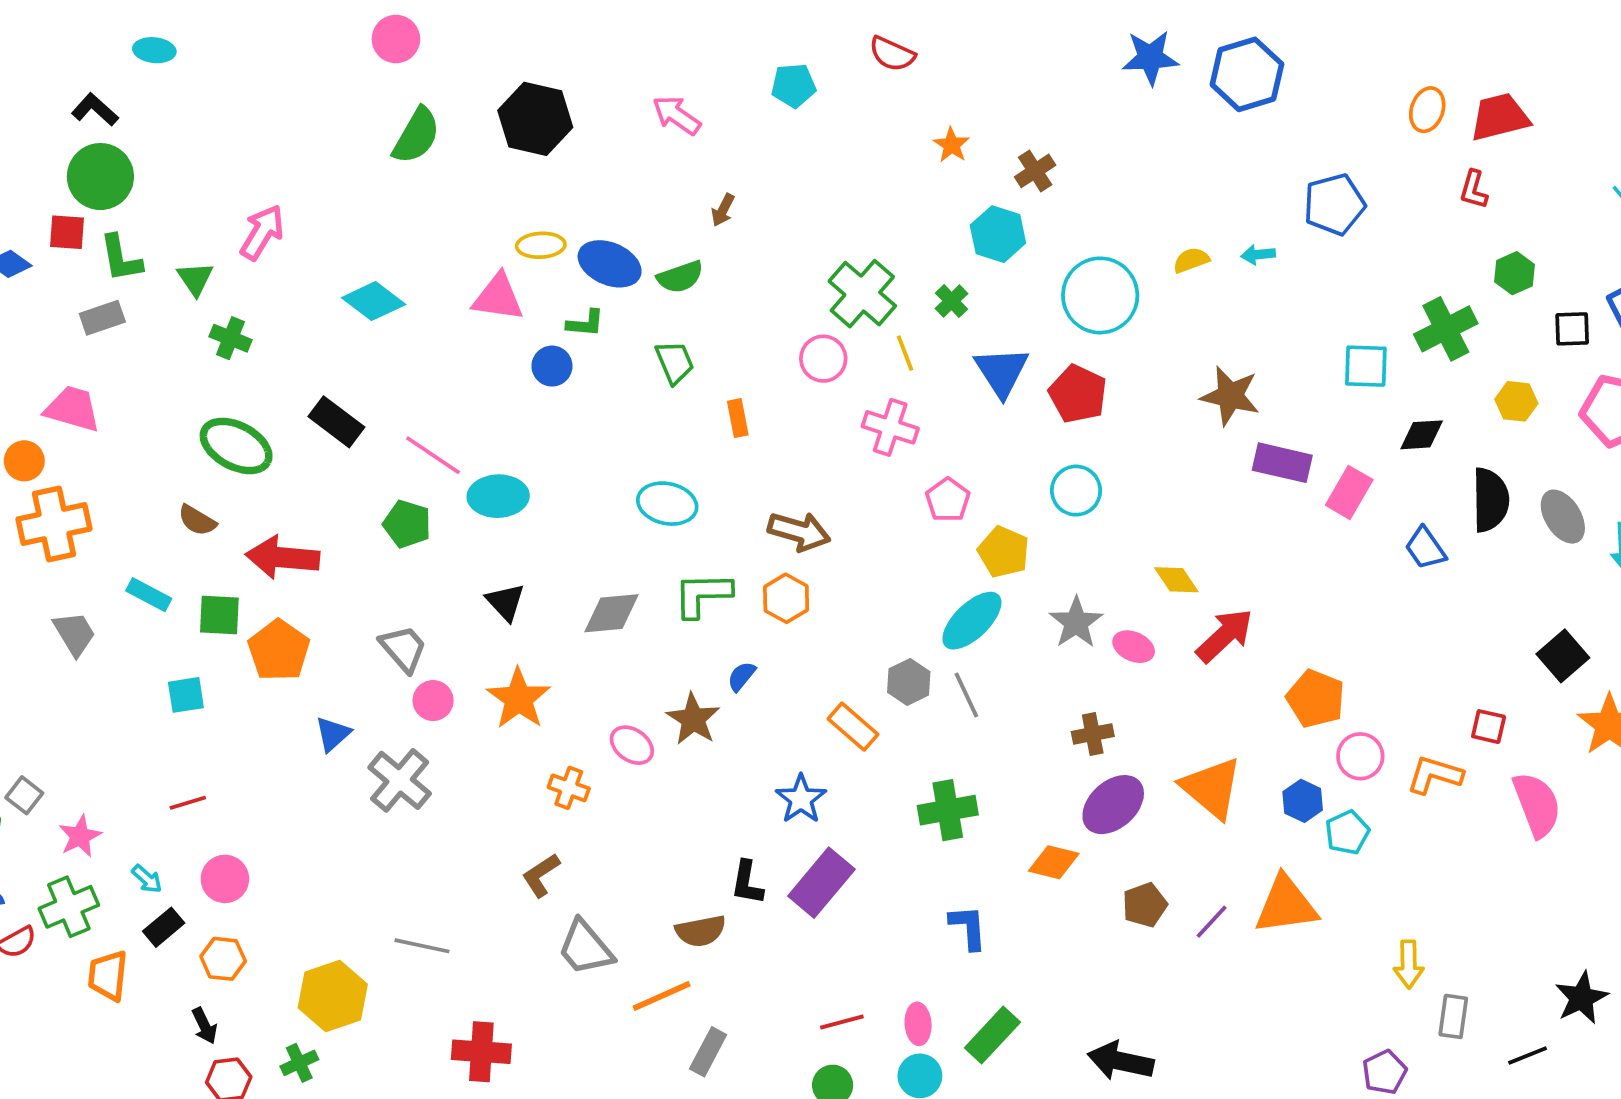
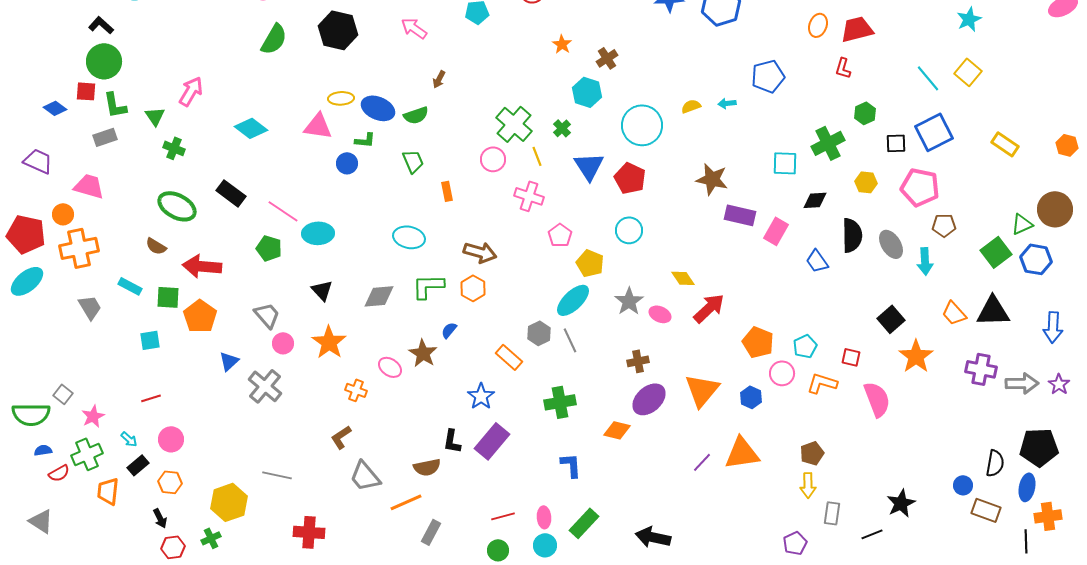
orange triangle: (1212, 788) -> (702, 390), turned 30
cyan pentagon: (1347, 832) -> (805, 346), moved
brown pentagon: (1145, 905) -> (812, 453), moved

